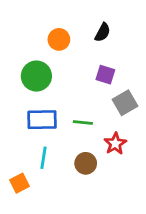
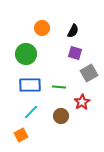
black semicircle: (103, 32) -> (73, 31), moved
cyan line: (43, 158) -> (31, 112), turned 35
orange square: (19, 183) -> (21, 135), moved

